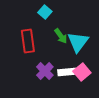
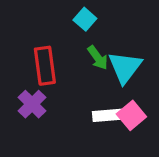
cyan square: (45, 12) -> (85, 19), moved
purple cross: (45, 71) -> (32, 104), moved

